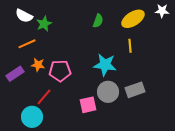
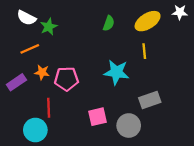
gray circle: (108, 92) -> (129, 126), moved
red line: (44, 97) -> (49, 108), turned -42

